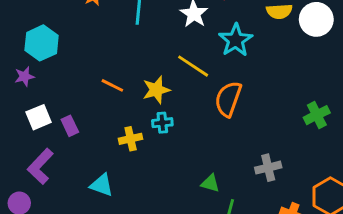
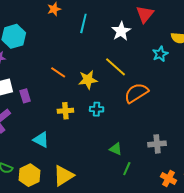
cyan star: (236, 40) -> (160, 54), moved, size x0.7
orange semicircle: (228, 99) -> (136, 93), turned 30
cyan cross: (162, 123) -> (97, 109), moved

